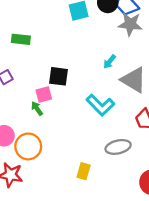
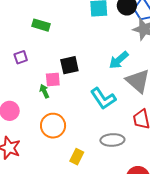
cyan arrow: (109, 62) -> (119, 60), size x1.5
black square: (59, 76) -> (69, 65), turned -30
orange circle: (28, 146) -> (53, 126), moved

